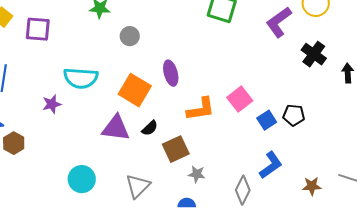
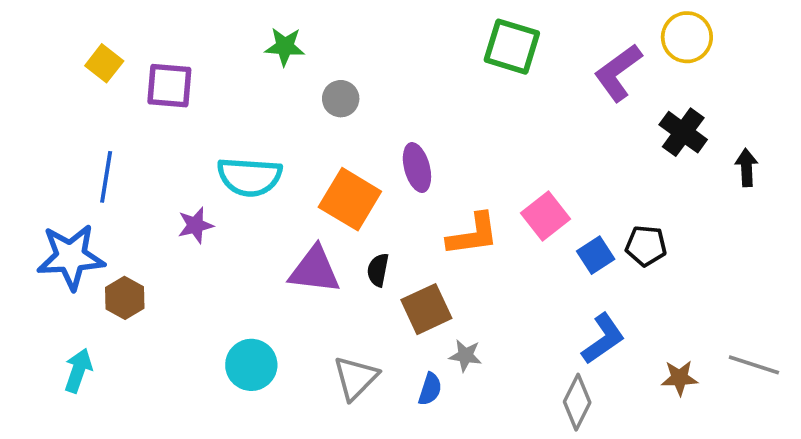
black semicircle: (150, 128) -> (378, 270), turned 144
gray diamond: (243, 190) -> (577, 402), moved
blue semicircle: (187, 203) -> (430, 389), moved, turned 108

